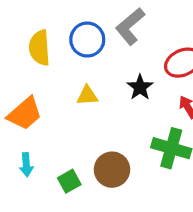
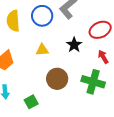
brown circle: (112, 170) -> (57, 79), moved

